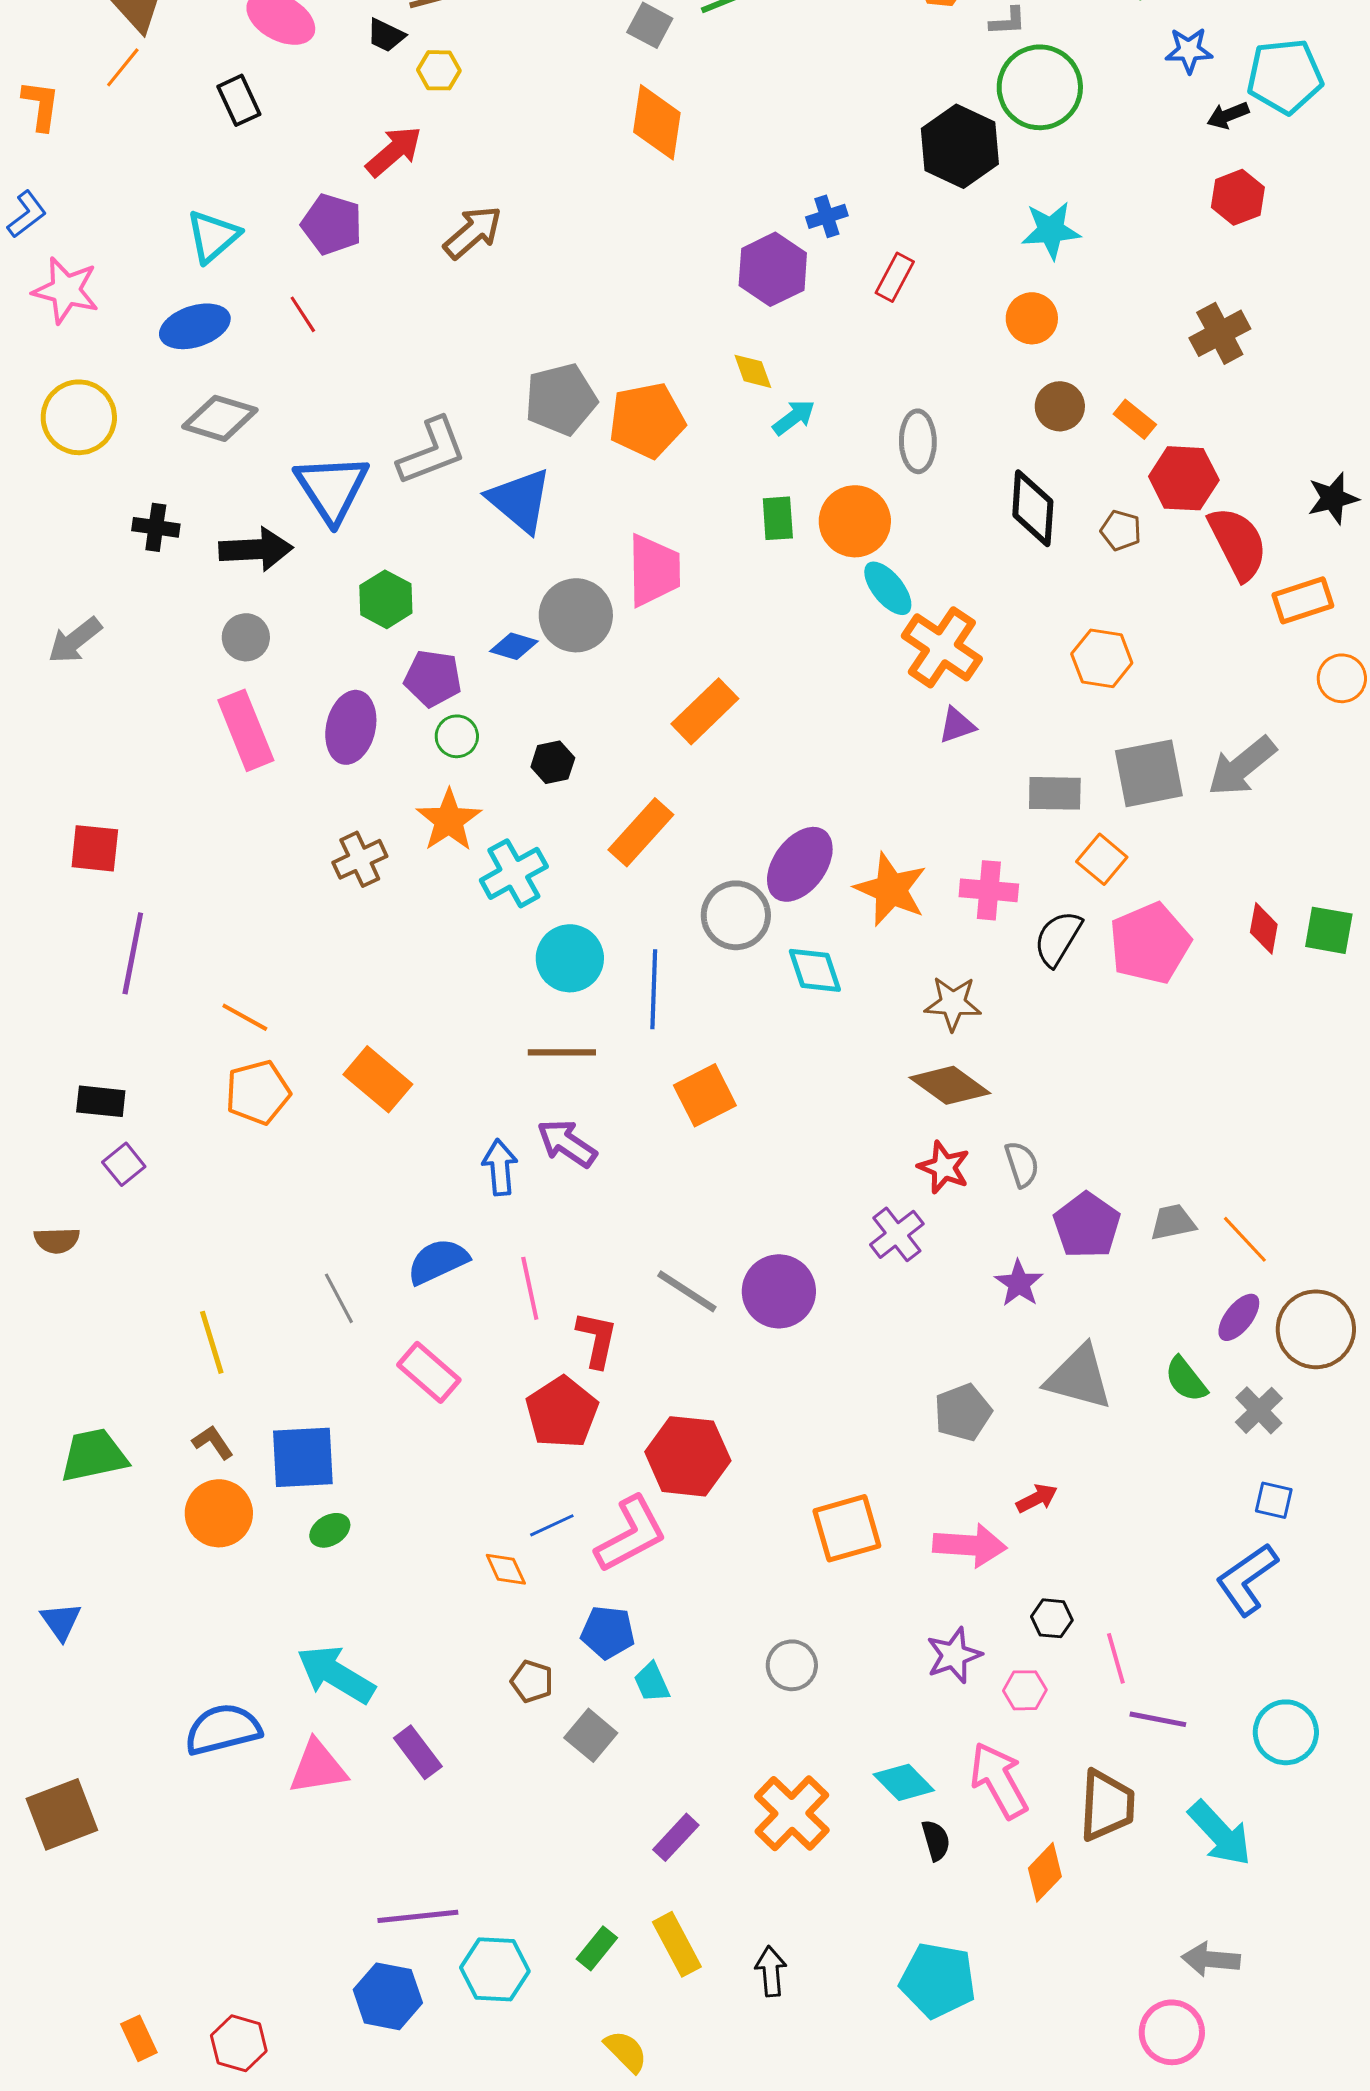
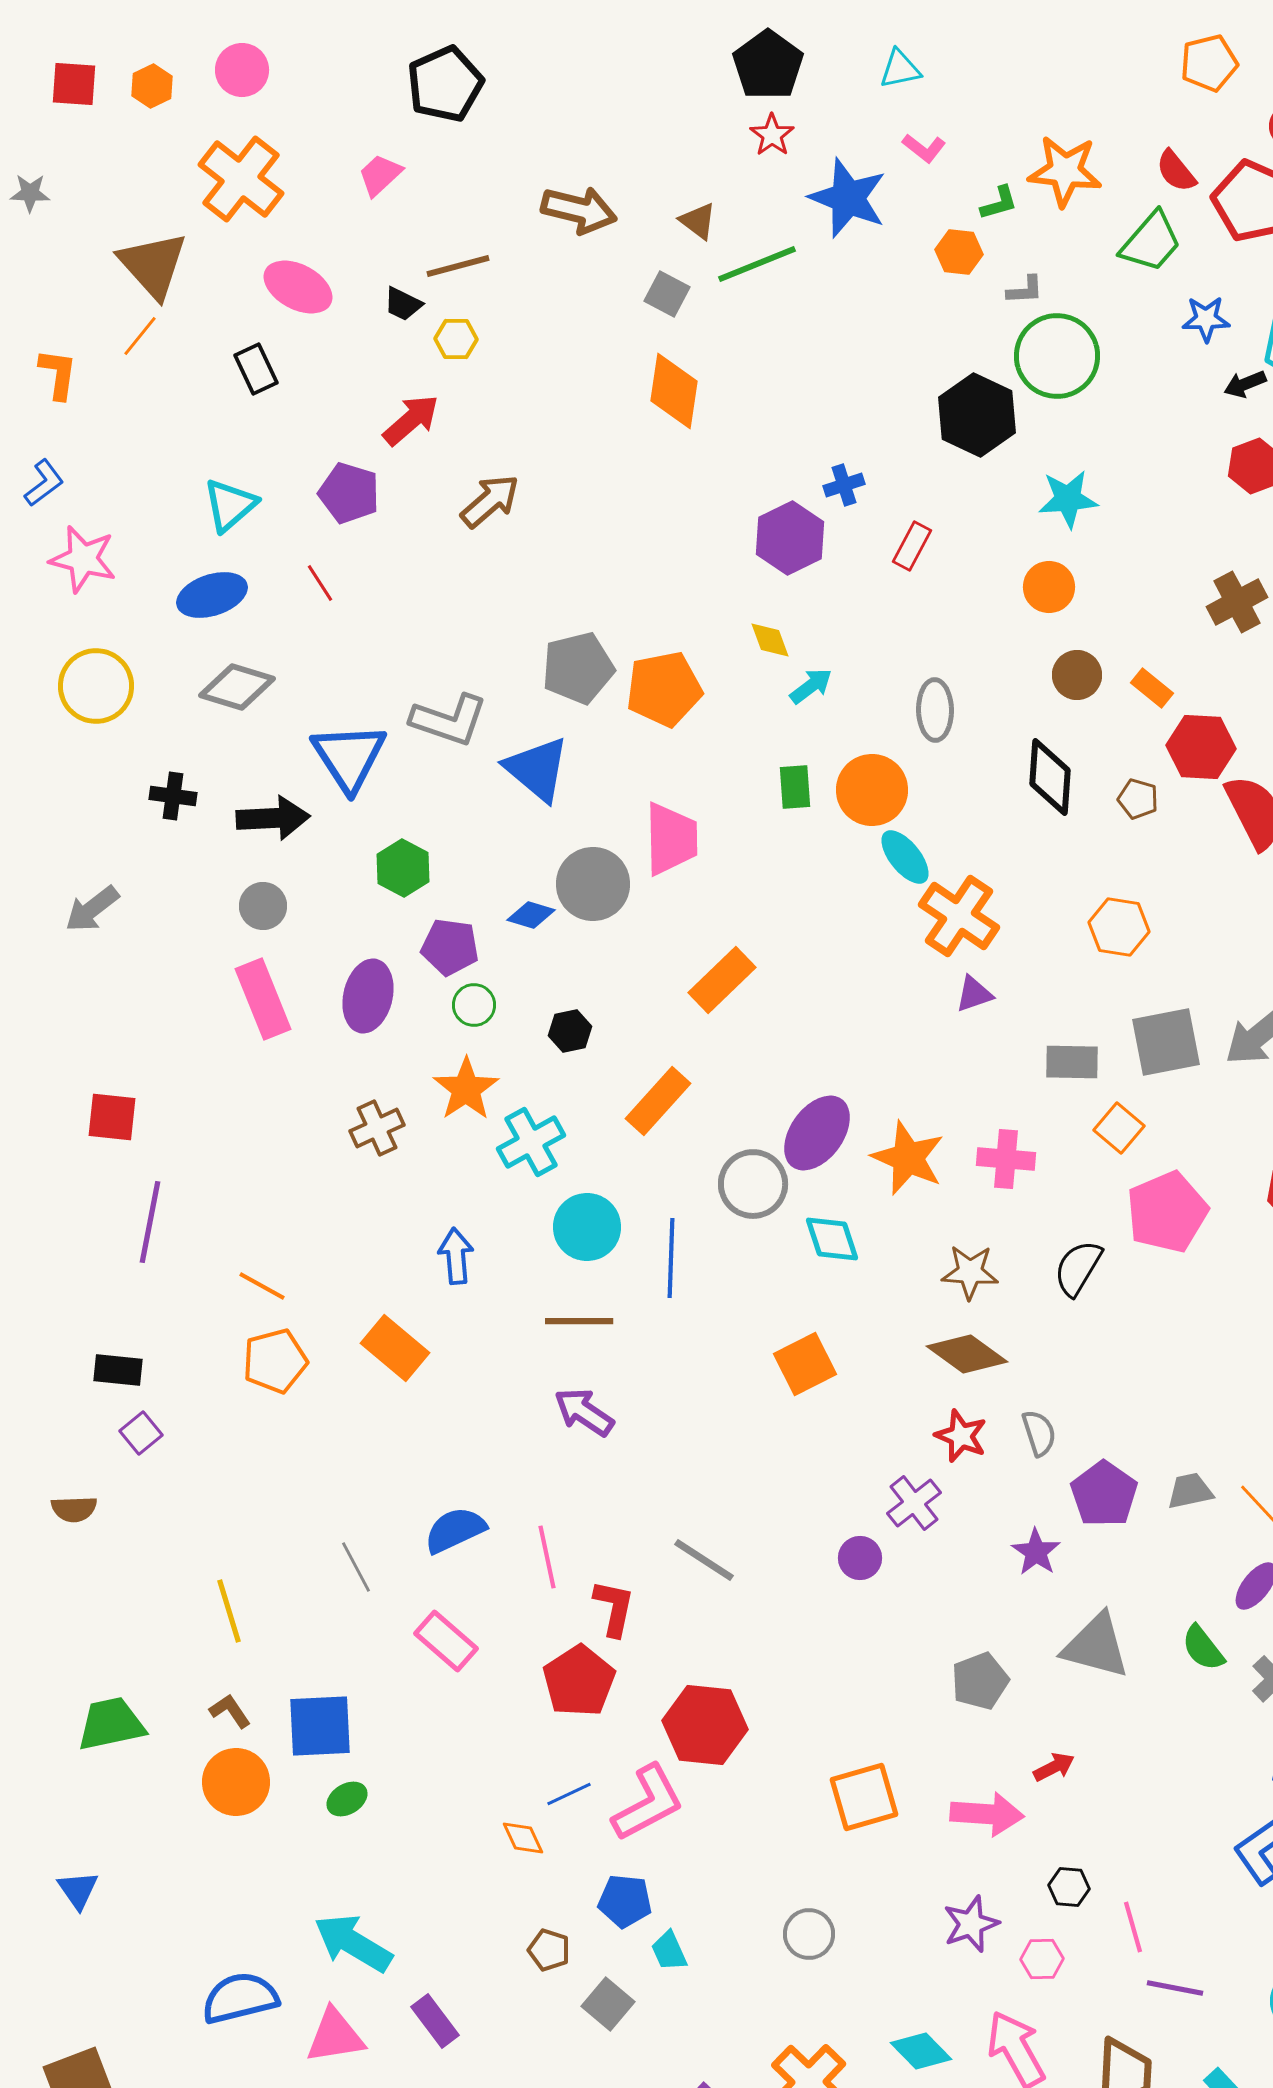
gray L-shape: (432, 451) -> (449, 720), turned 40
black semicircle: (1058, 938) -> (1078, 1268), moved
orange square: (705, 1095) -> (805, 1364), moved
blue arrow: (500, 1167) -> (456, 1256), moved
purple circle: (779, 1291) -> (860, 1558), moved, size x0.6

